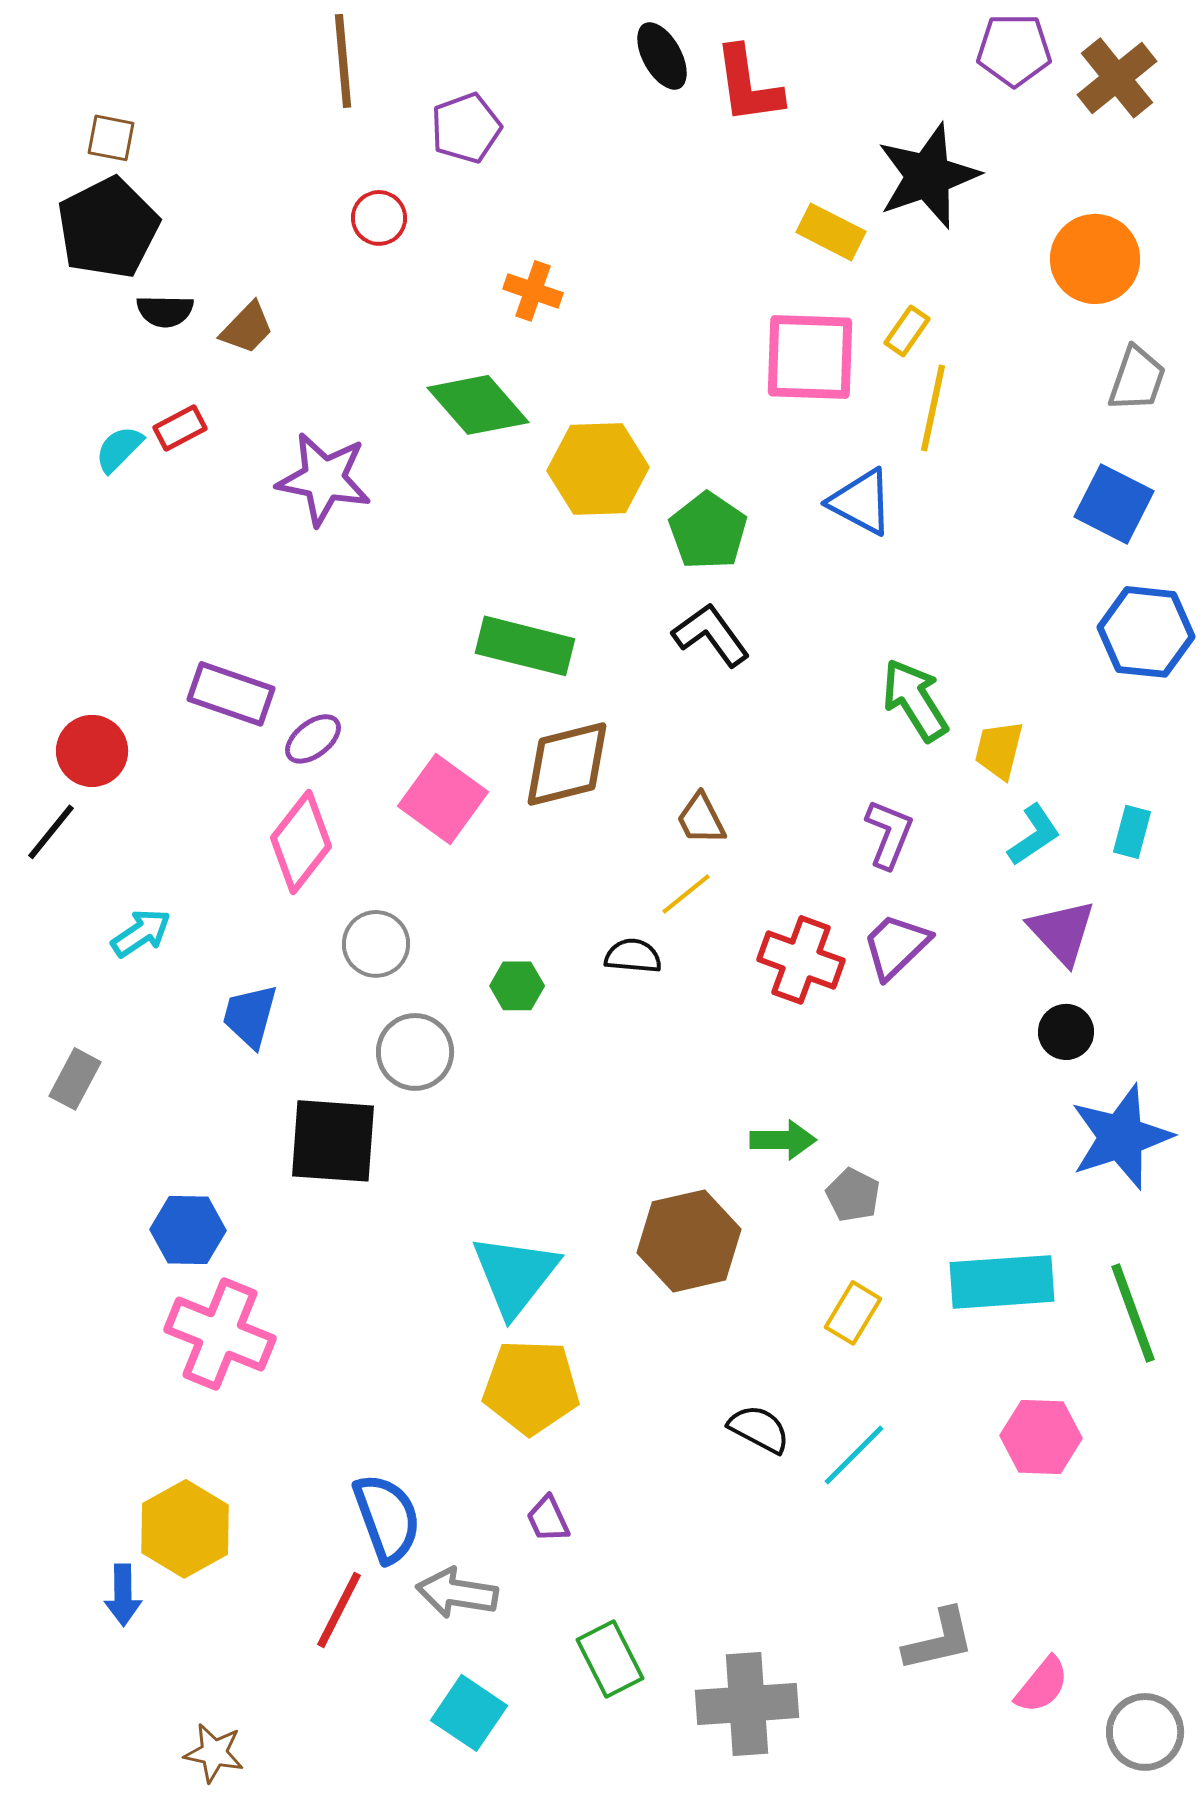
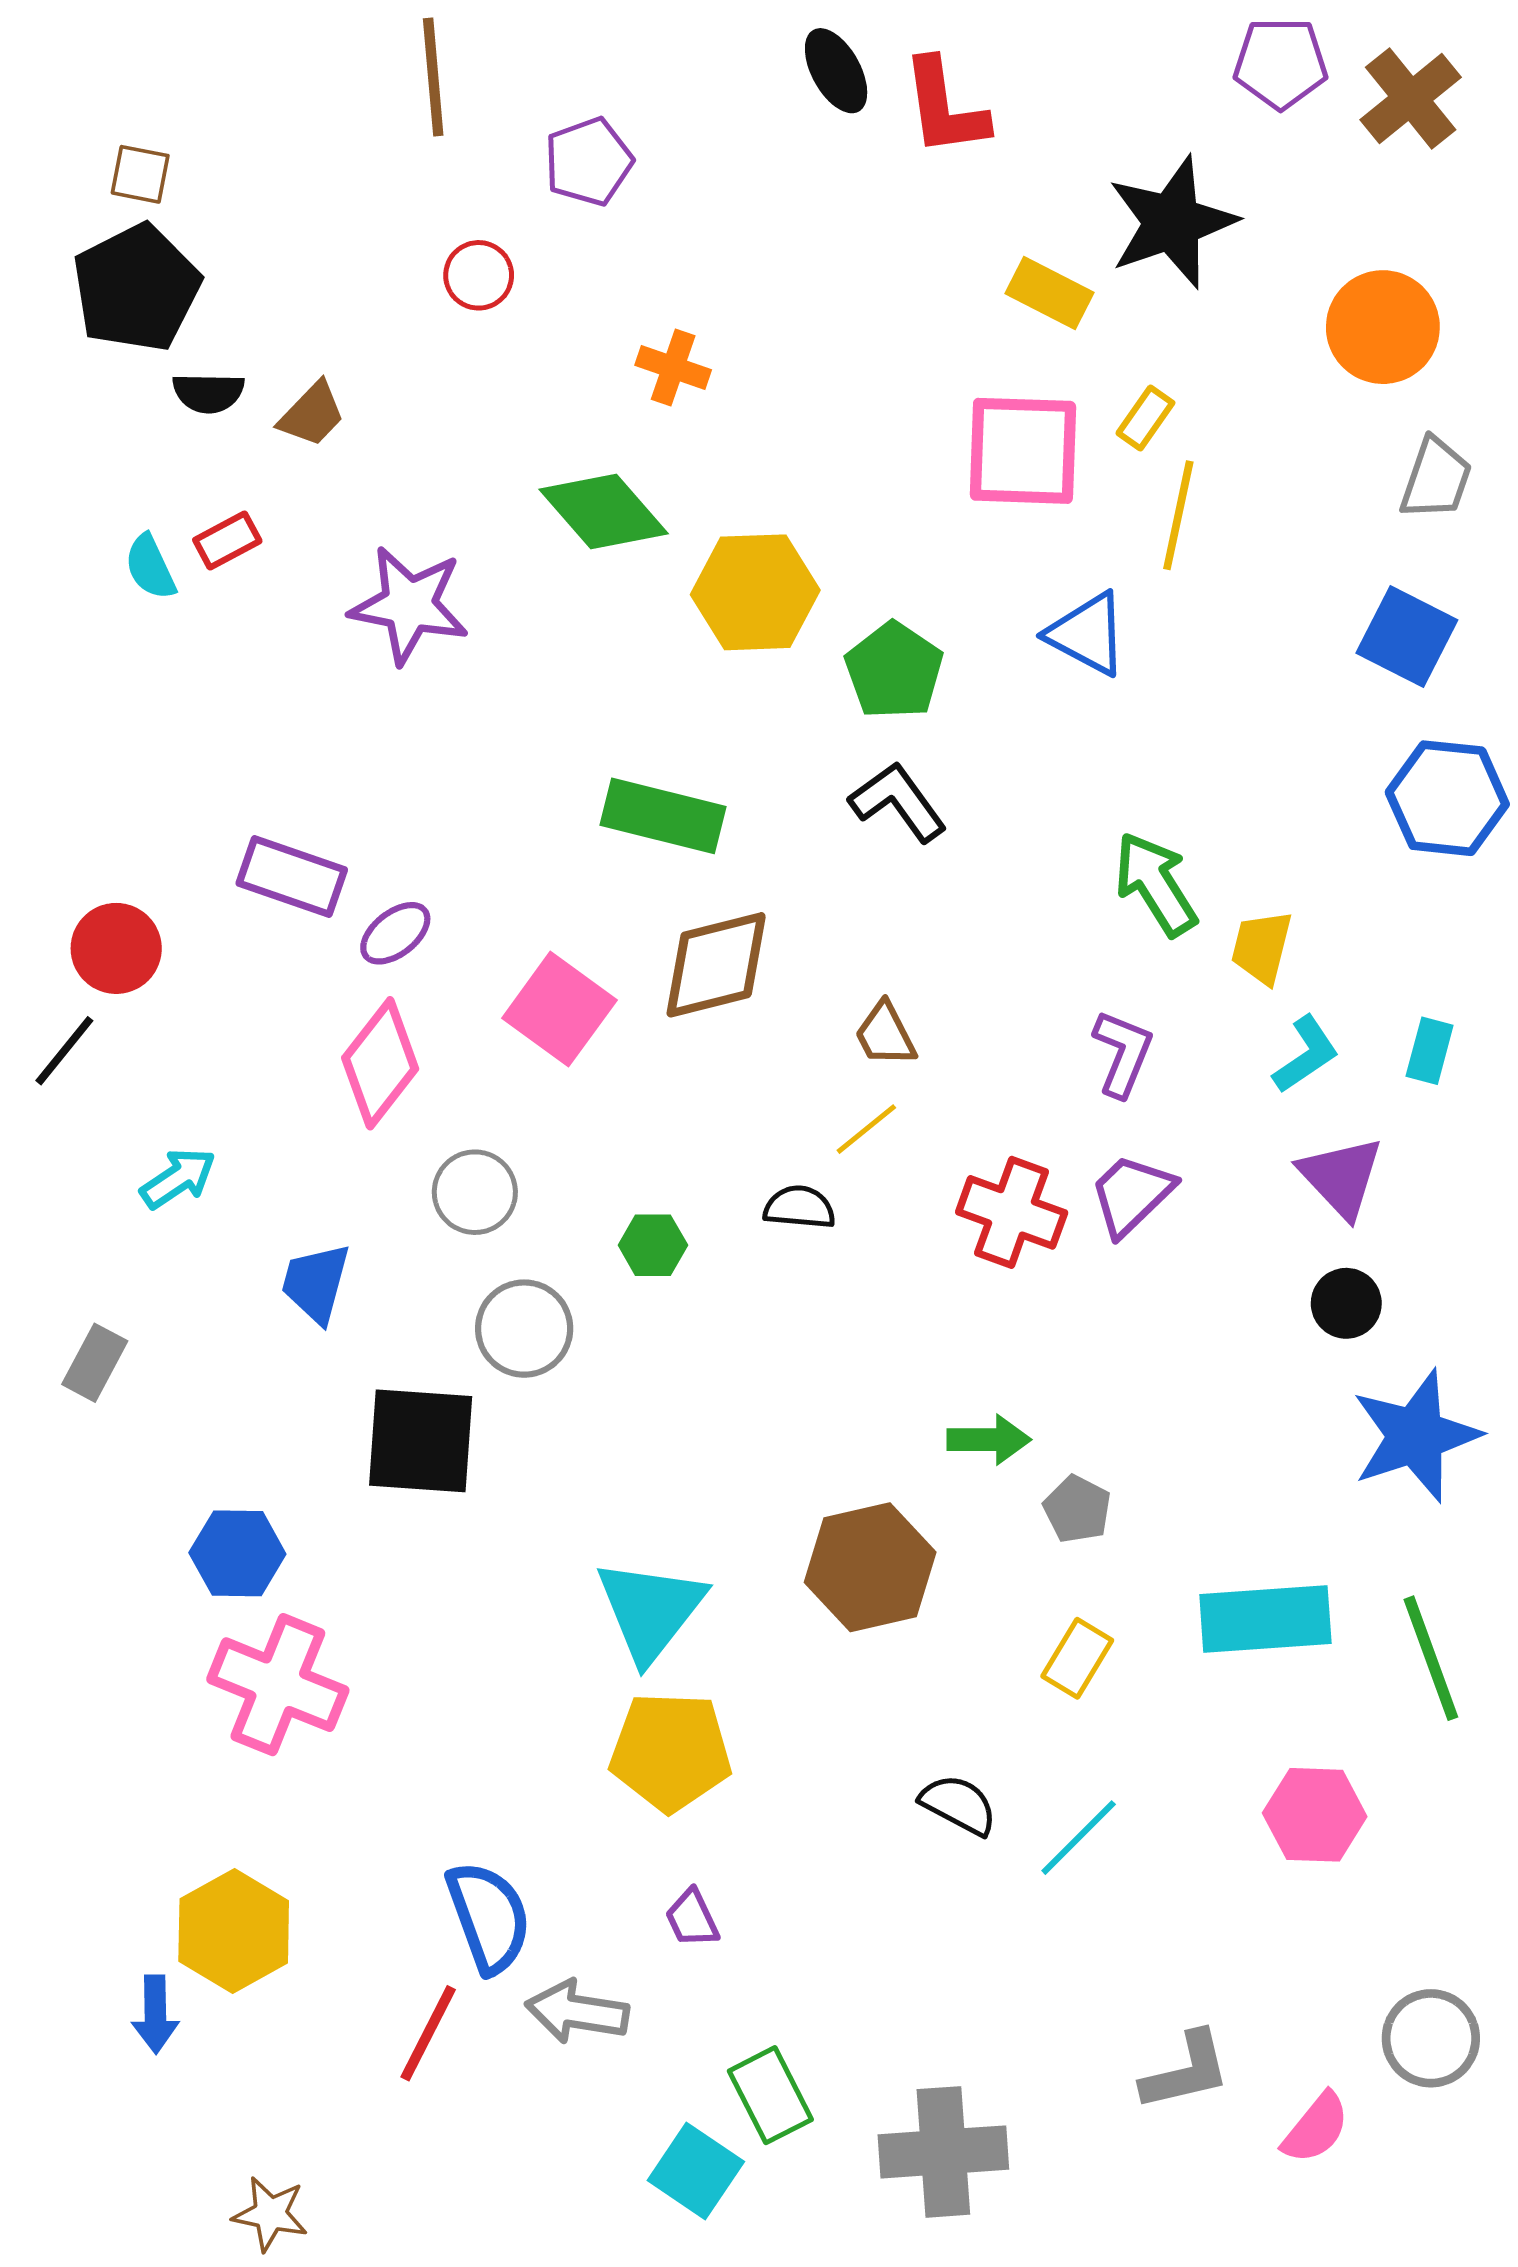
cyan semicircle: (119, 449) -> (150, 567), turned -70
cyan square: (469, 1713) -> (696, 2171), moved
gray circle: (1145, 1732) -> (1431, 2038), moved

